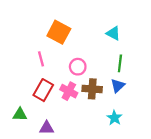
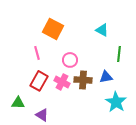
green line: (120, 63) -> (119, 54), moved
blue triangle: (118, 86) -> (106, 77), turned 32
cyan star: (114, 118) -> (116, 102), moved, size x1.5
purple triangle: (47, 128) -> (42, 115), turned 32

